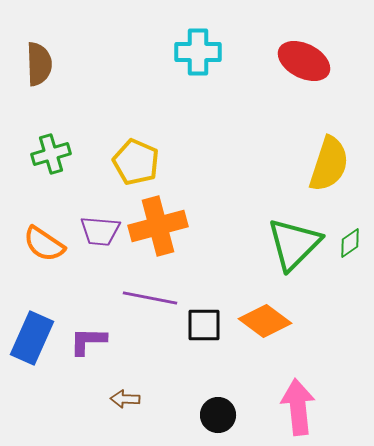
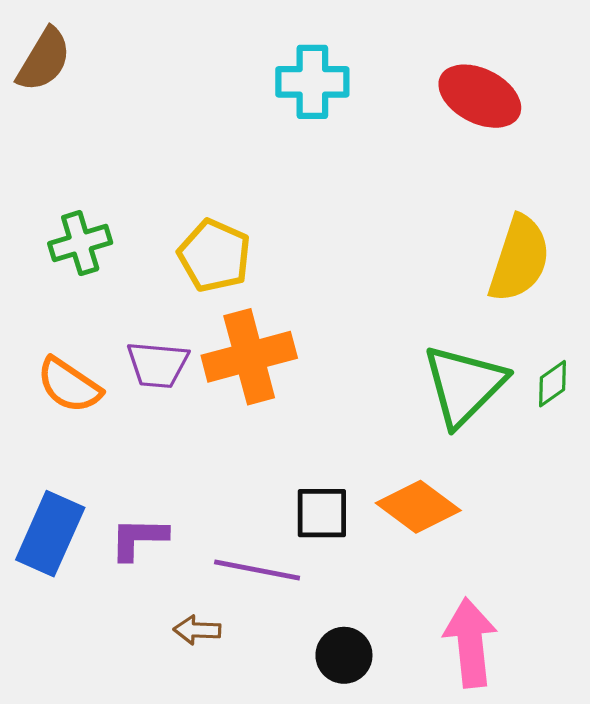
brown semicircle: (39, 64) -> (44, 60), moved, turned 33
purple line: (150, 298) -> (257, 570), moved

